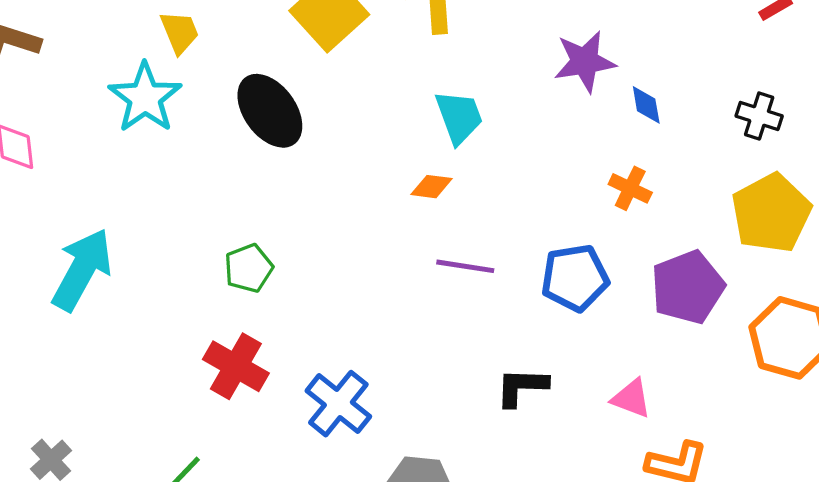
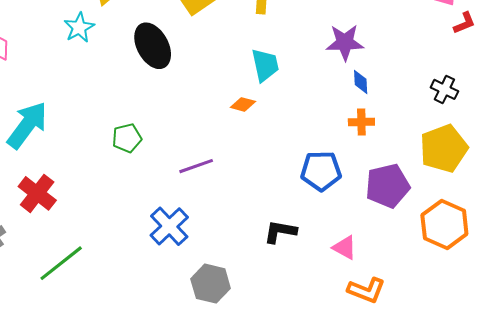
cyan star: (145, 98) -> (79, 28), size x0.7
blue diamond: (646, 105) -> (361, 82), moved
orange cross: (630, 188) -> (361, 122), turned -35
purple line: (465, 266) -> (196, 166), moved, turned -36
red cross: (236, 366) -> (37, 193), moved

